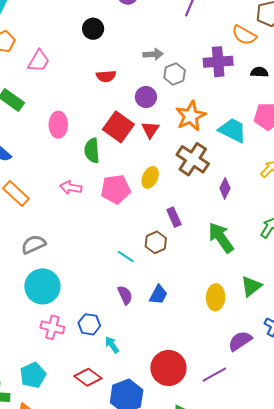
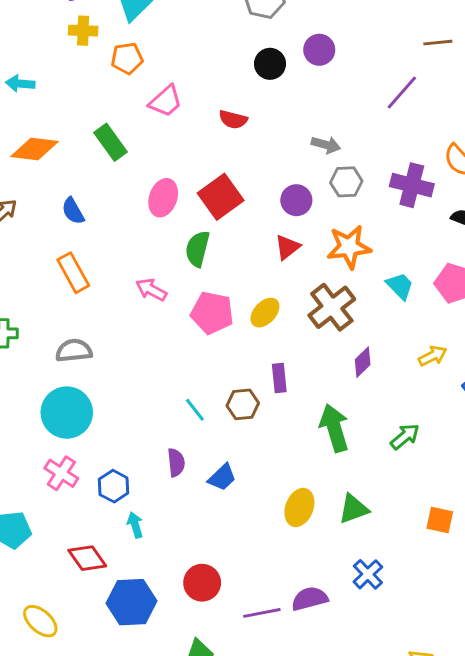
black circle: (93, 29) -> (270, 64), moved
red semicircle: (106, 76) -> (233, 119), moved
red square: (118, 127) -> (221, 197), moved
cyan trapezoid: (233, 130) -> (400, 286), size x0.7
purple semicircle: (240, 341) -> (310, 599), moved
red circle: (168, 368) -> (202, 583), size x0.7

